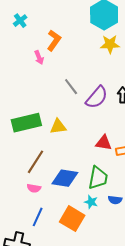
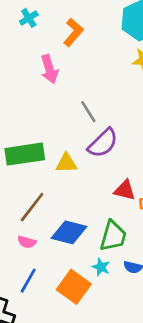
orange L-shape: (54, 40) -> (73, 32), moved
pink arrow: (39, 57) -> (49, 69), size x1.5
purple semicircle: (97, 97) -> (103, 143), moved

